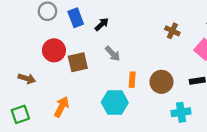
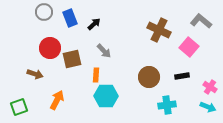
brown cross: (172, 31) -> (159, 30), size x1.6
brown arrow: (27, 79) -> (35, 74), moved
orange rectangle: (132, 80) -> (96, 75), moved

